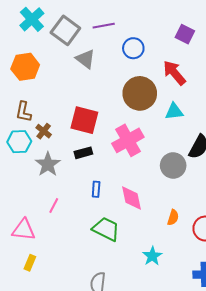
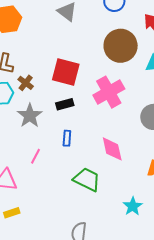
blue rectangle: (96, 189) -> (67, 138), moved
yellow rectangle: (30, 263) -> (12, 213), turned 49

